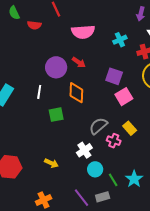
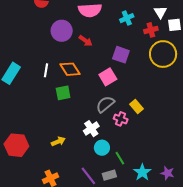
purple circle: (56, 67) -> (62, 31), moved
orange diamond: (76, 93) -> (70, 69), moved, turned -35
pink square: (124, 97) -> (108, 77), moved
yellow arrow: (51, 163) -> (58, 141), turned -48
cyan star: (134, 179) -> (142, 172), moved

